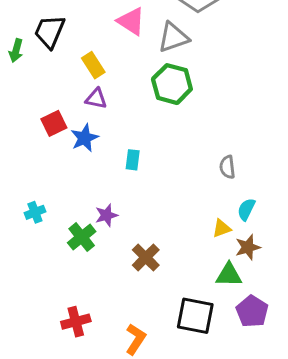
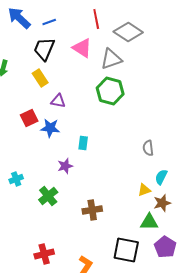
black trapezoid: (50, 32) -> (44, 49), moved
yellow rectangle: (93, 65) -> (40, 78), moved
blue star: (85, 138) -> (50, 128), turned 30
purple star: (106, 215) -> (65, 166), moved
brown cross: (146, 257) -> (92, 210), turned 36

